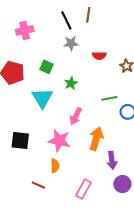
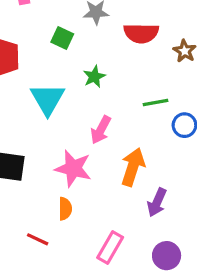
red semicircle: (99, 56) -> (141, 33), size x1.5
green square: (47, 67) -> (62, 38), moved
purple arrow: (112, 160) -> (157, 202), turned 30
purple circle: (122, 184) -> (167, 256), moved

